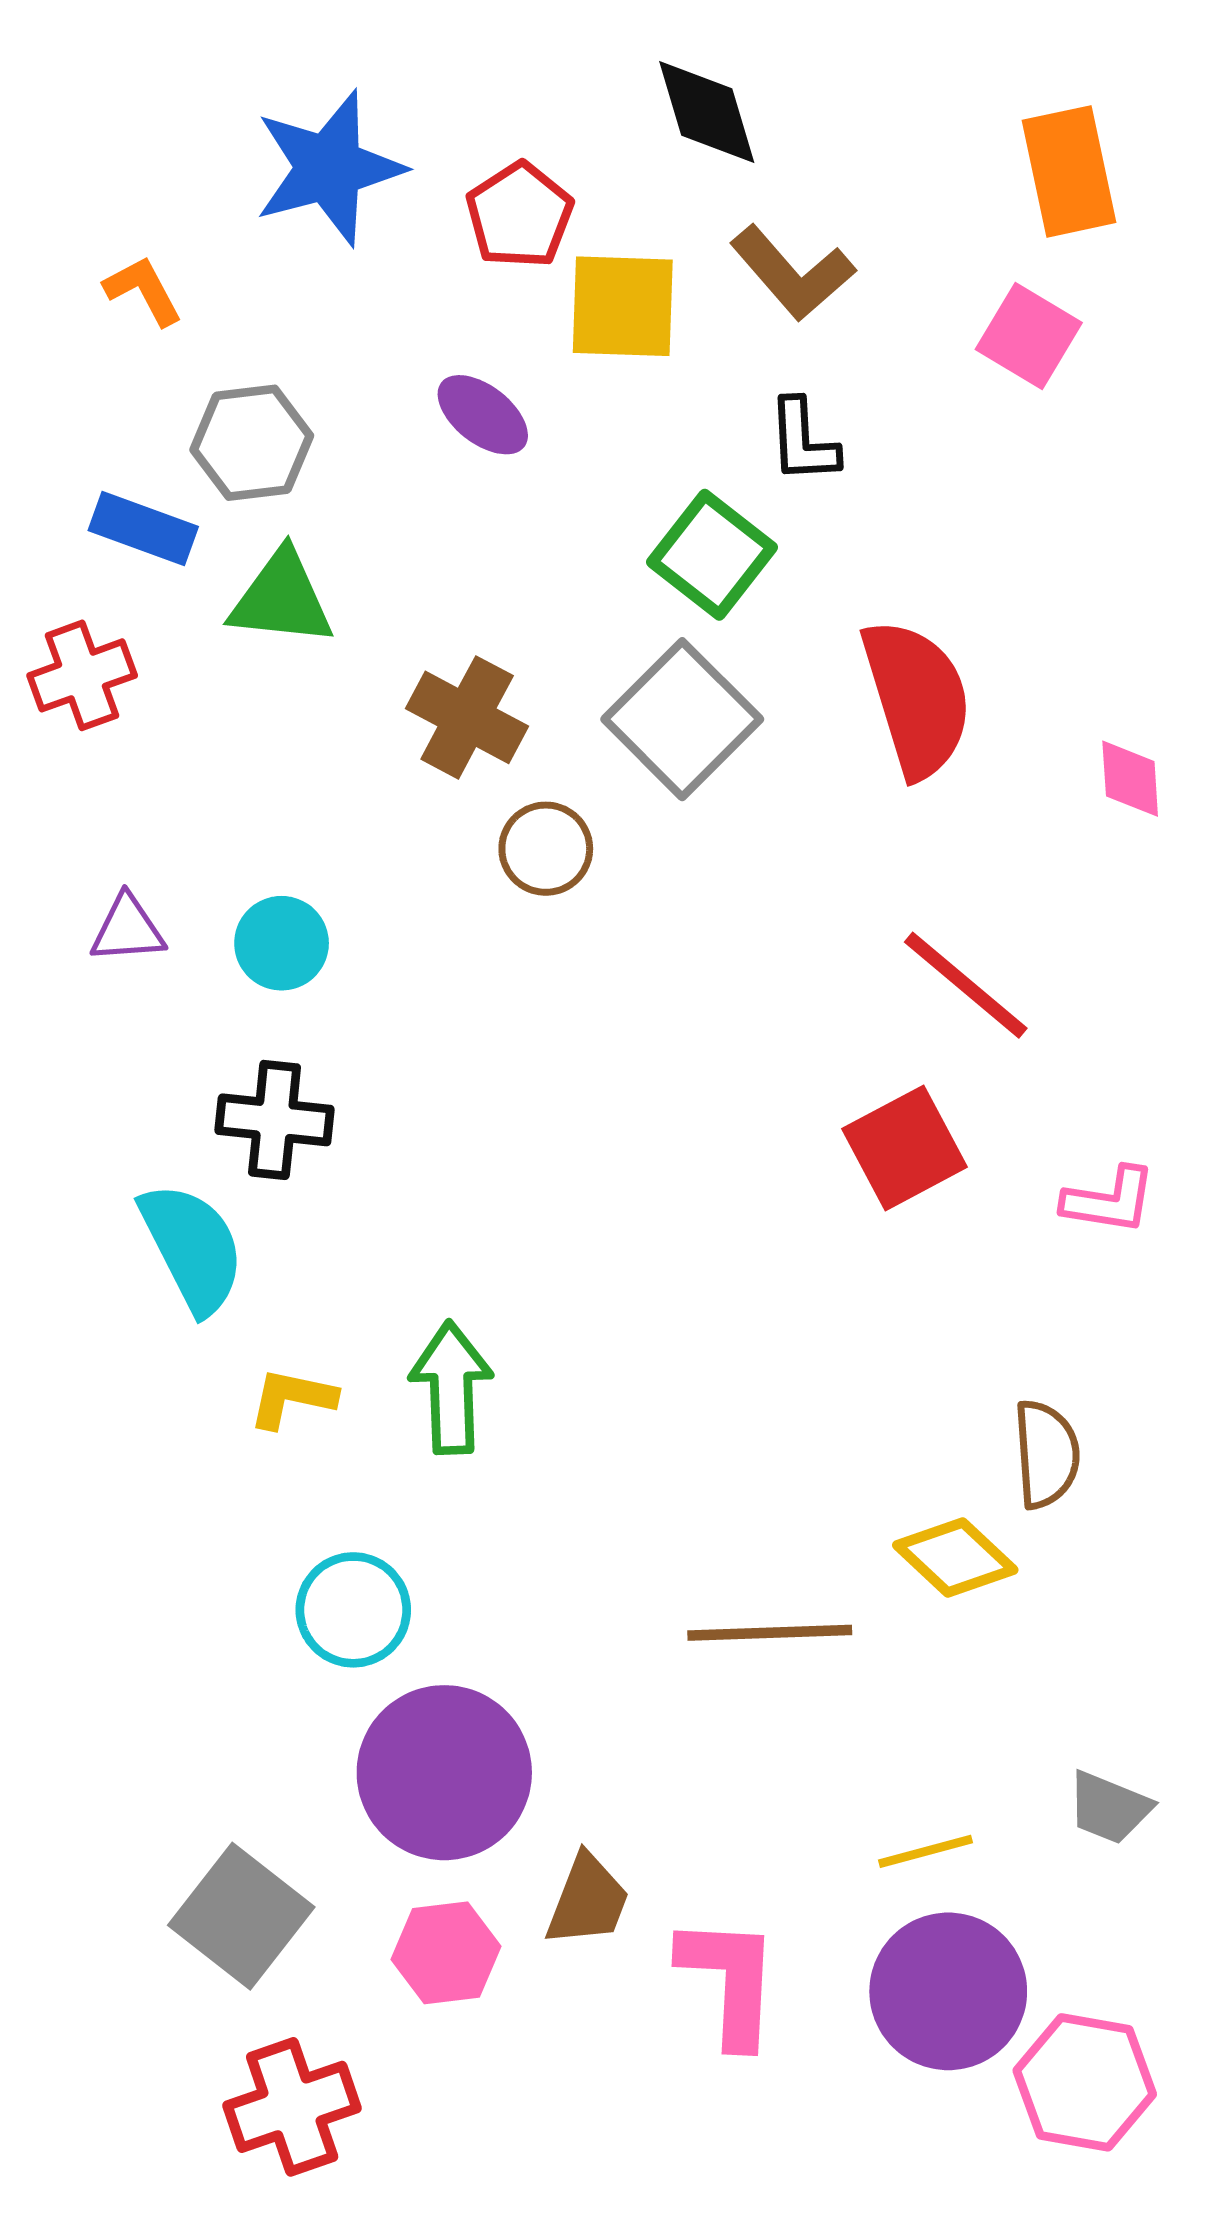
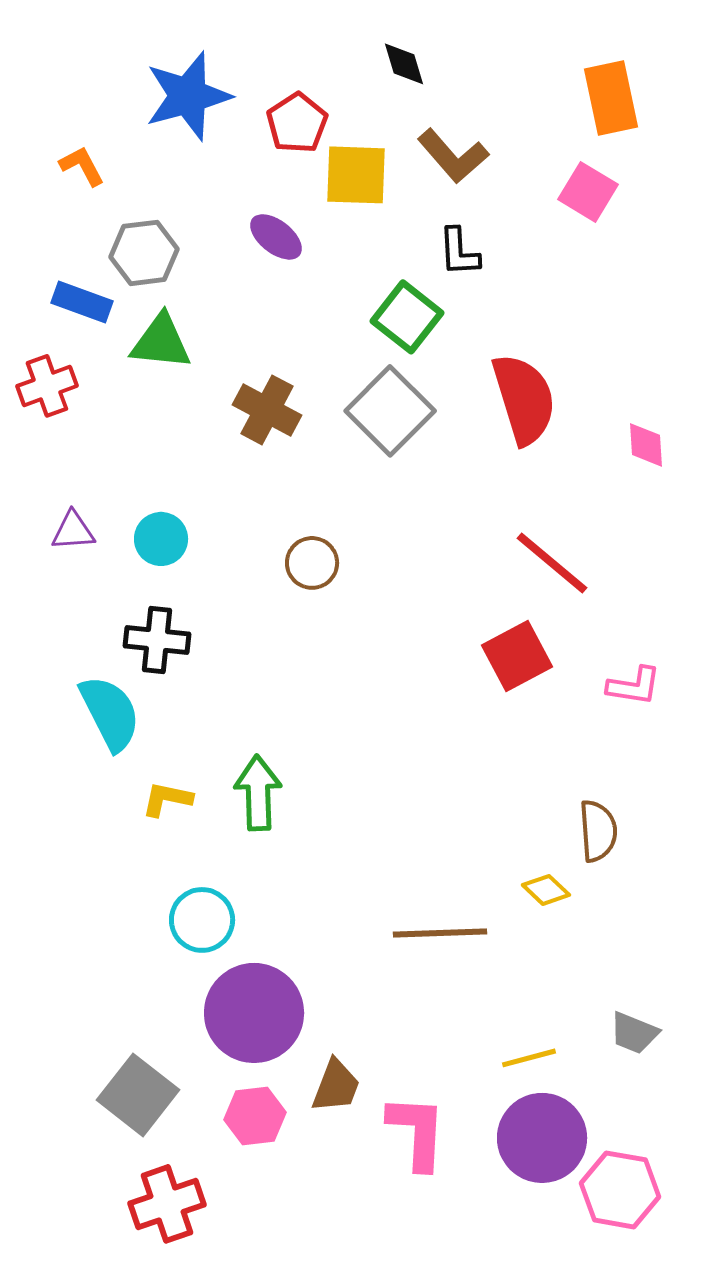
black diamond: (707, 112) -> (404, 64), size x0.7
brown circle: (546, 849) -> (312, 563), moved
yellow diamond: (955, 1557) -> (546, 890), size x0.7

